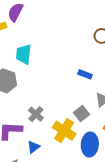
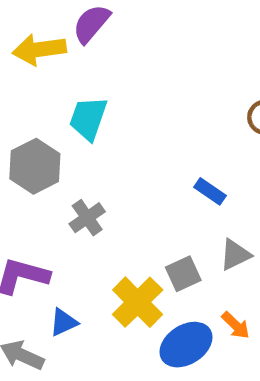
gray cross: (36, 114) -> (87, 218), moved
blue ellipse: (90, 144) -> (186, 345), turned 40

